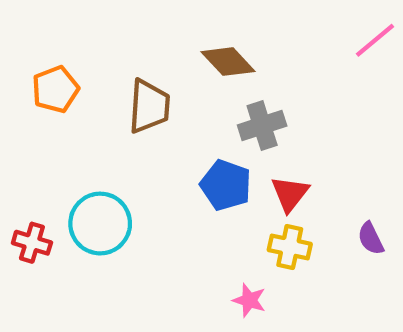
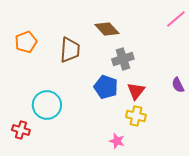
purple semicircle: (371, 238) -> (178, 85), moved
red cross: (32, 243) -> (21, 130), moved

